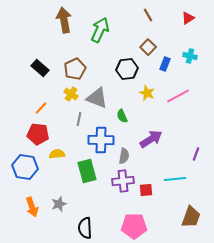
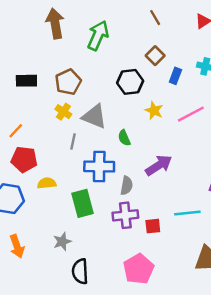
black rectangle: (40, 68) -> (26, 81), turned -42
orange line: (41, 108) -> (16, 131), moved
gray star: (59, 204) -> (62, 242), moved
pink pentagon: (134, 226) -> (138, 269), turned -30

